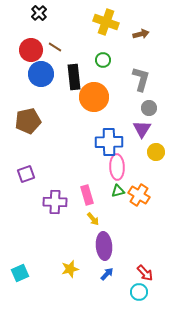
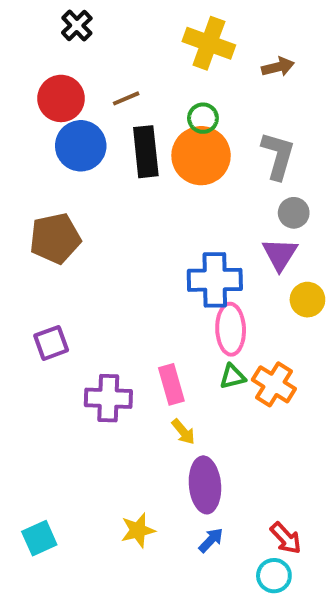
brown line: (55, 47) -> (126, 98), moved, turned -56
orange circle: (94, 97) -> (201, 156), moved

